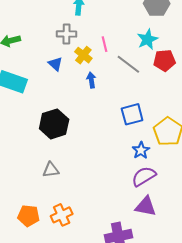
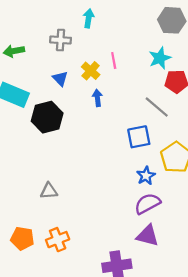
gray cross: (67, 34) -> (61, 40), moved
gray line: (128, 64) -> (157, 107), moved
black hexagon: (54, 124) -> (47, 117), moved

